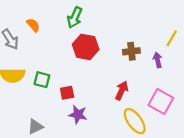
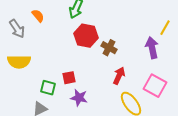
brown cross: (131, 51) -> (109, 48), moved, turned 35
purple arrow: (158, 60) -> (152, 48), size x1.5
green square: (42, 80) -> (48, 88), moved

